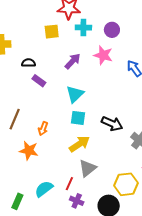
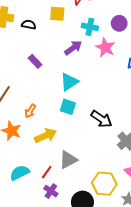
cyan cross: (83, 27) -> (90, 27), moved
black semicircle: (29, 63) -> (29, 25), moved
yellow arrow: (79, 144) -> (46, 136), moved

